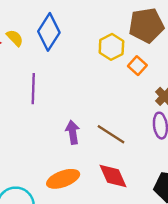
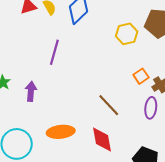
orange square: (137, 66) -> (141, 76), moved
purple arrow: (73, 132) -> (31, 91), moved

